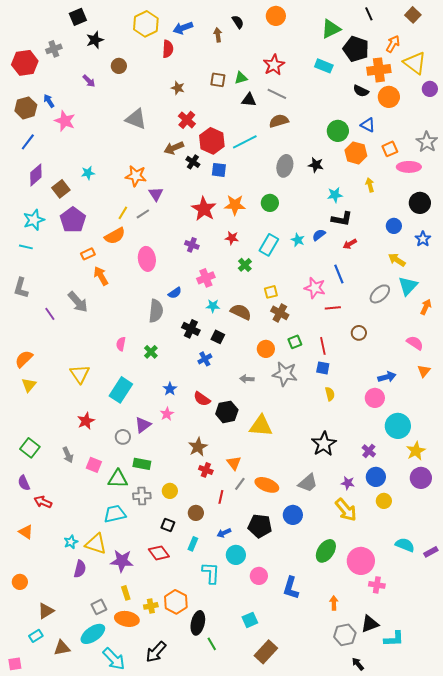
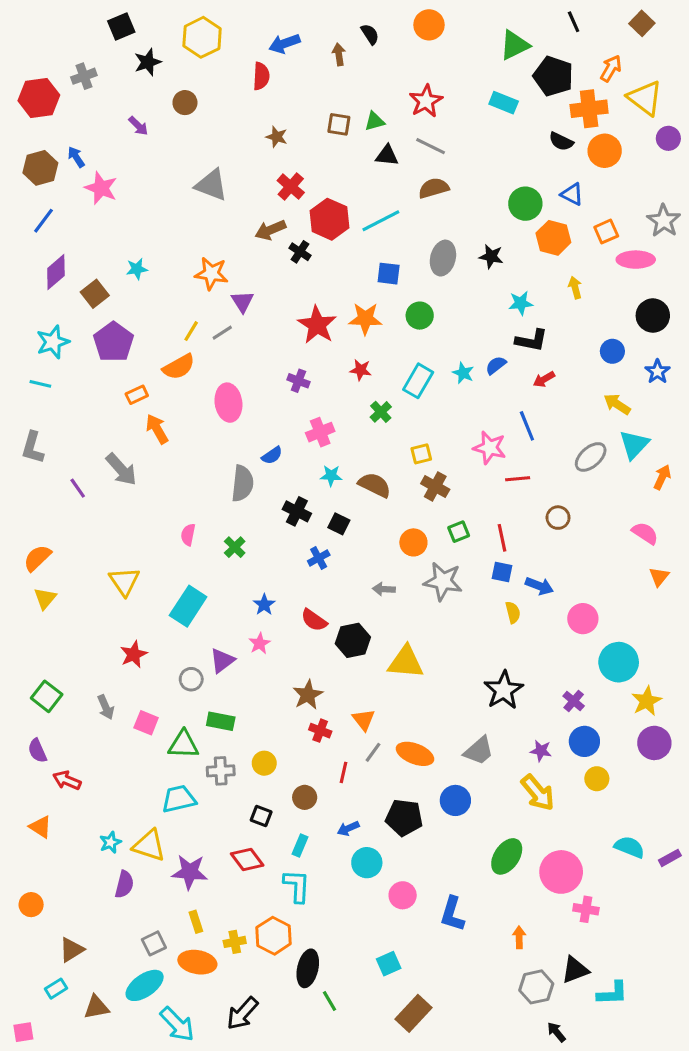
yellow hexagon: (146, 24) -> (202, 37), moved
blue square: (219, 170) -> (389, 274), moved
blue arrow: (387, 377) -> (539, 586), moved, turned 36
cyan L-shape: (211, 573) -> (297, 886), moved

